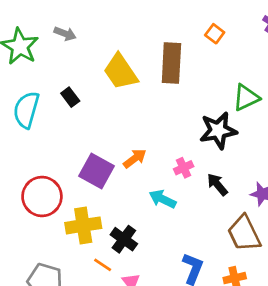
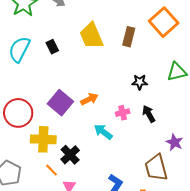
orange square: (215, 34) -> (164, 22), size x2.0
brown rectangle: (171, 63) -> (129, 37), size x0.7
black star: (218, 130) -> (140, 82), moved, size x0.6
black arrow: (217, 185) -> (149, 114), moved

